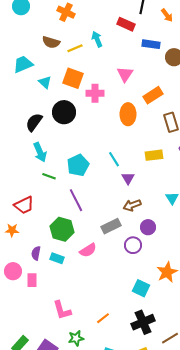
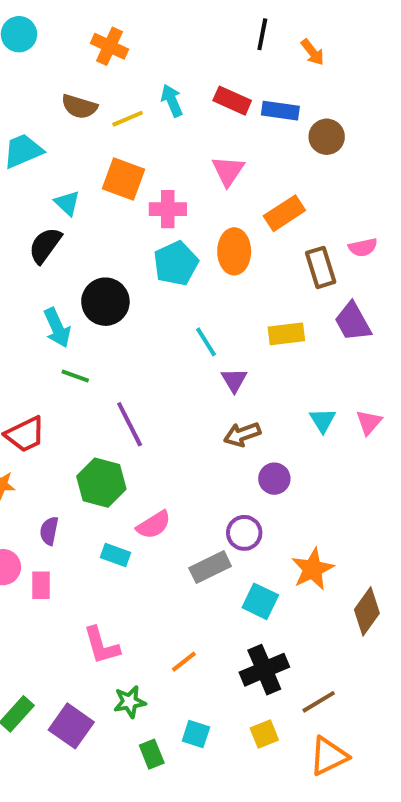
red rectangle: (126, 24) -> (232, 101), moved
cyan triangle: (45, 82) -> (67, 203), moved
black circle: (64, 112) -> (105, 302), moved
black semicircle: (34, 122) -> (45, 245), moved
cyan pentagon: (78, 165) -> (176, 263), moved
gray rectangle: (111, 226) -> (210, 567), moved
purple circle: (133, 245) -> (244, 533), moved
cyan rectangle: (57, 258) -> (115, 555), moved

